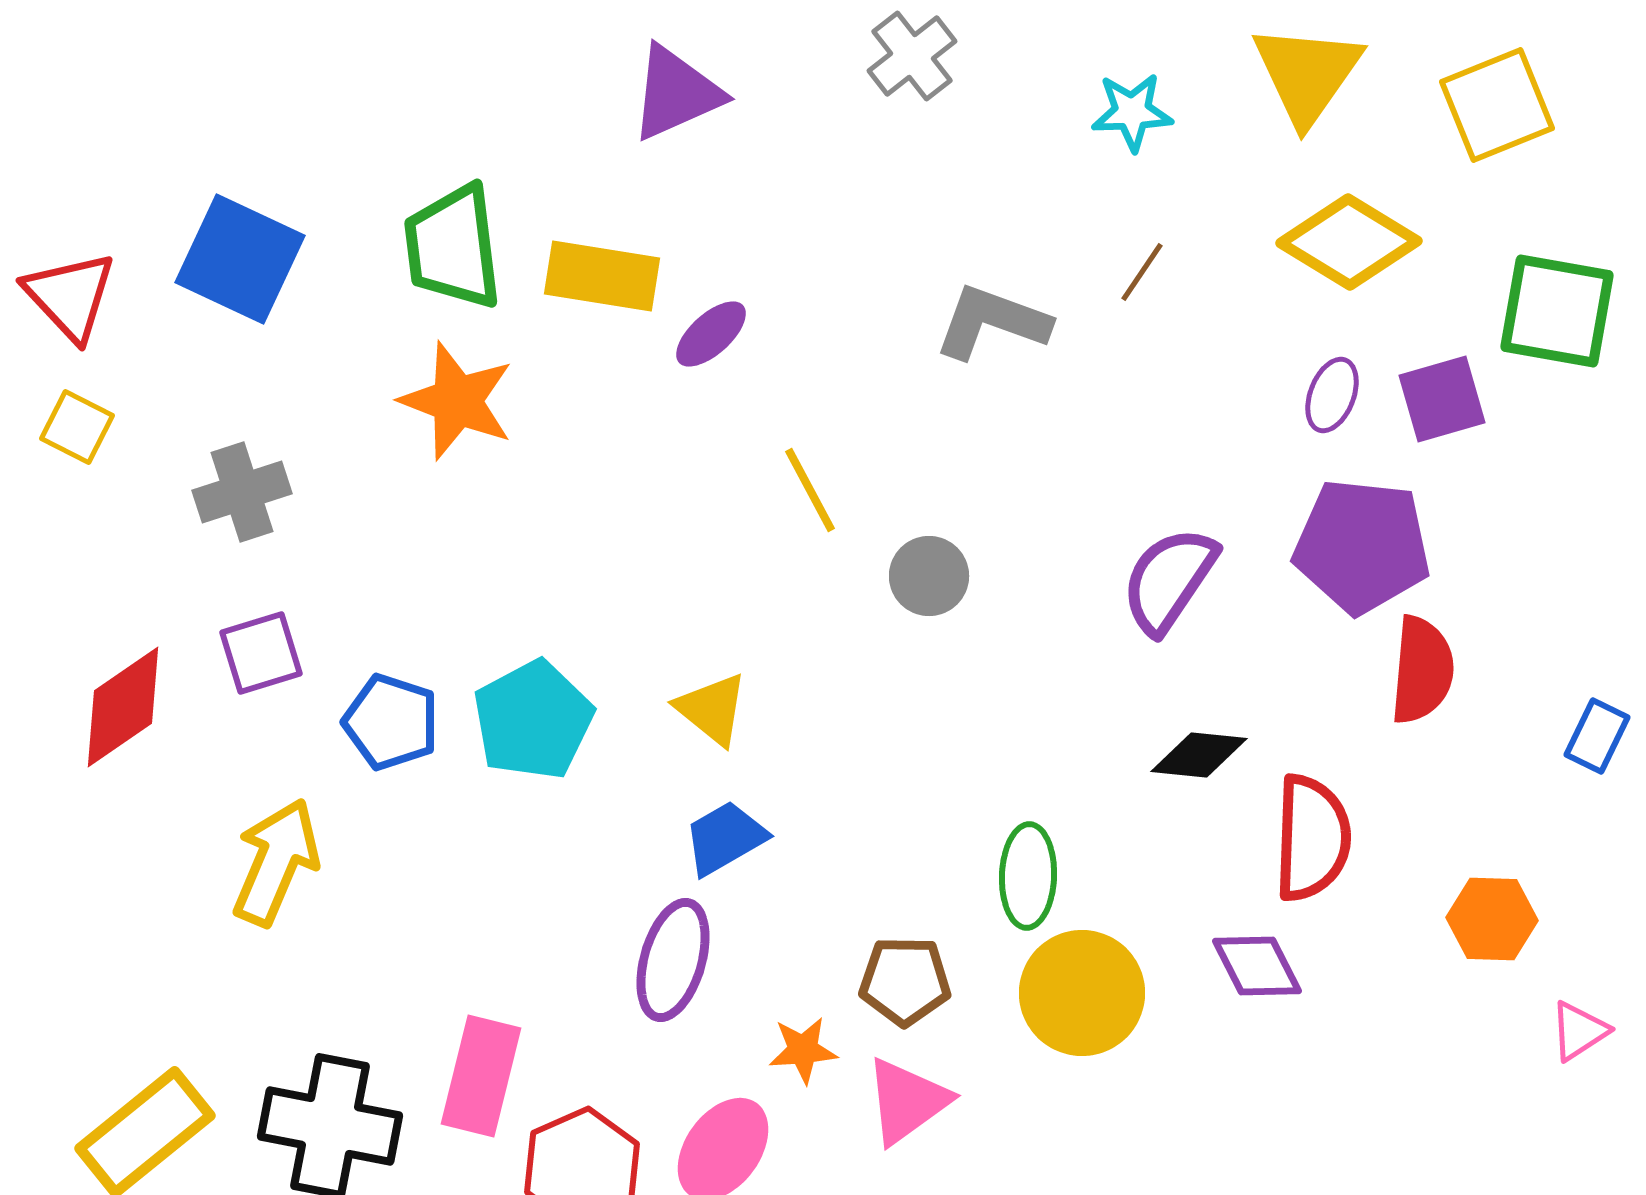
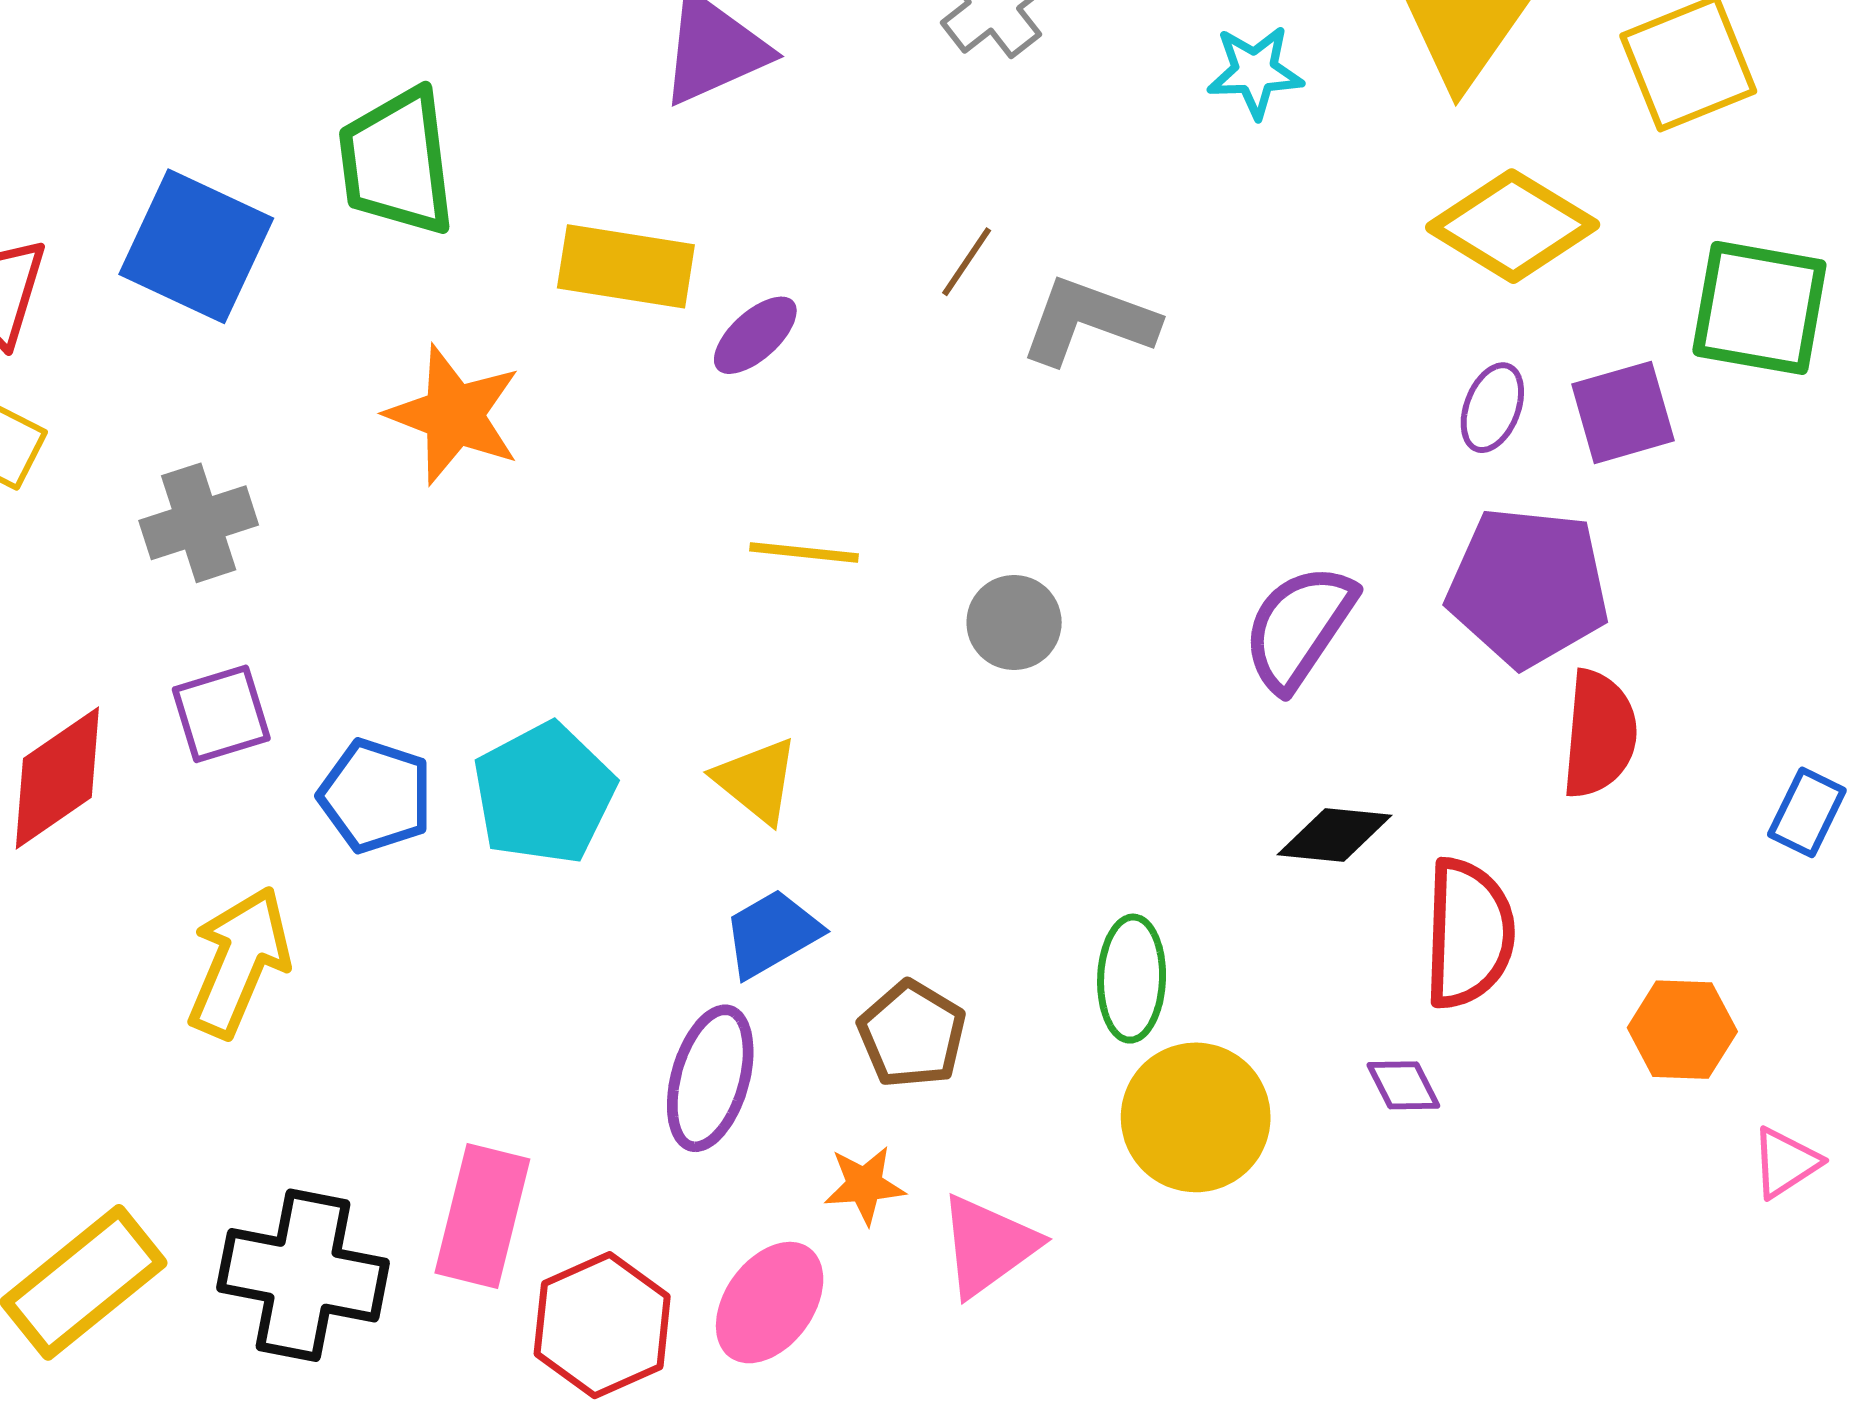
green trapezoid: (453, 247) -> (397, 162), moved
brown line: (1142, 272) -> (967, 262), moved
yellow line: (810, 490) -> (804, 552), moved, turned -56
purple diamond: (1257, 966) -> (1403, 1085), size x0.7
brown pentagon: (905, 981) -> (912, 1034), moved, turned 30

